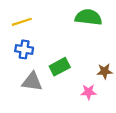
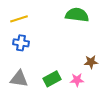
green rectangle: (60, 67) -> (52, 79), moved
gray triangle: (32, 82) -> (19, 79), moved

